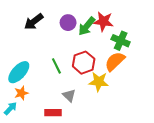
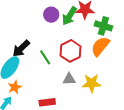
black arrow: (34, 22) -> (21, 48), moved
yellow star: (99, 82) -> (92, 83), moved
gray triangle: (69, 95) -> (69, 79), moved, turned -40

